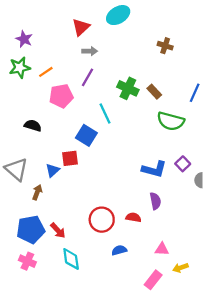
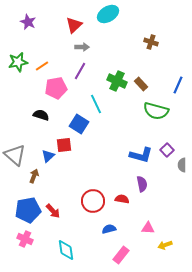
purple star: (24, 39) -> (28, 22), moved
black semicircle: (33, 126) -> (41, 115), moved
cyan diamond: (71, 259) -> (66, 250), moved
pink rectangle: (153, 280) -> (121, 255), moved

